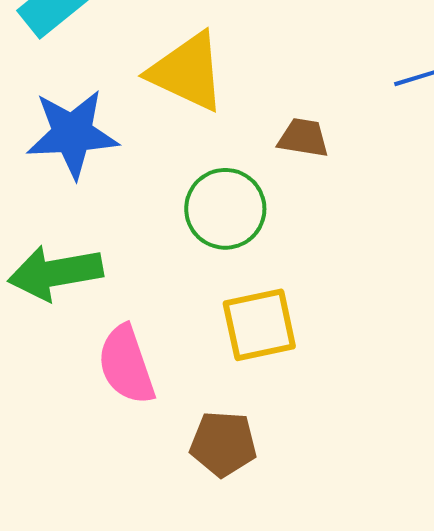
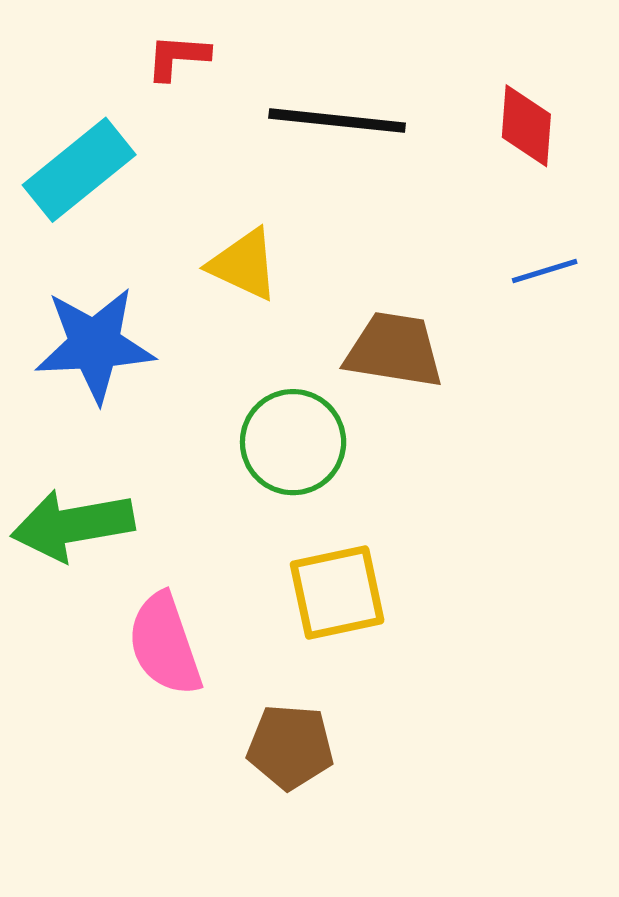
yellow triangle: (187, 72) -> (244, 264), size x0.7
brown trapezoid: (303, 138) -> (394, 350), size x1.5

